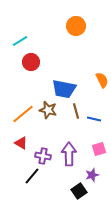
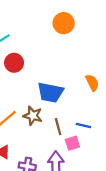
brown line: (76, 111) -> (58, 127), moved
pink square: (99, 149) -> (72, 143), moved

